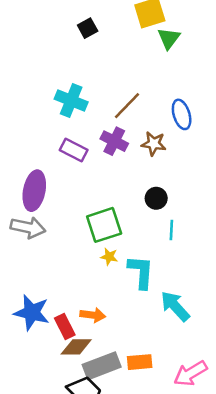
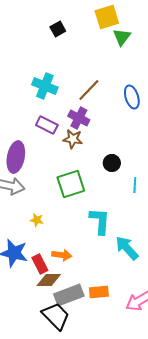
brown star: (154, 144) -> (73, 139), moved
cyan line: (171, 230) -> (135, 185), moved
yellow star: (109, 257) -> (37, 220), moved

